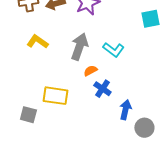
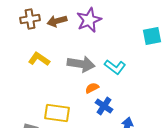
gray arrow: (79, 47) -> (81, 64), turned 80

